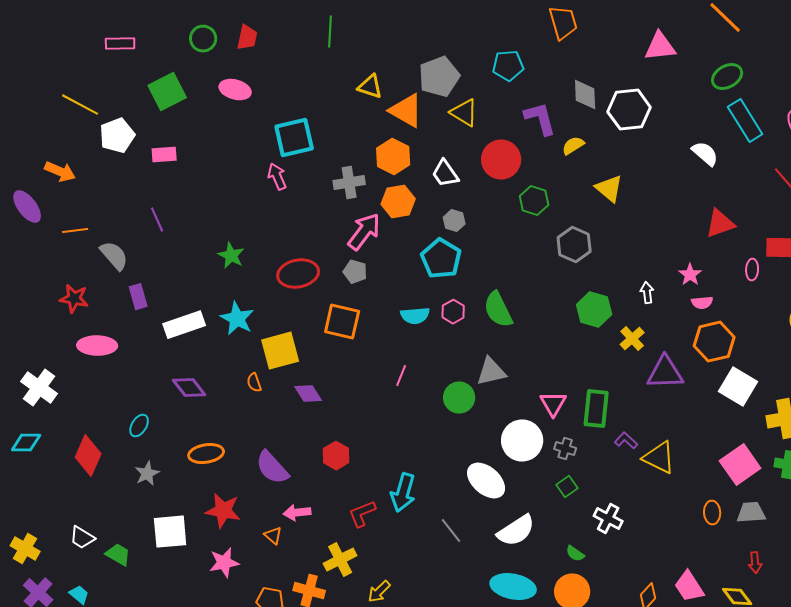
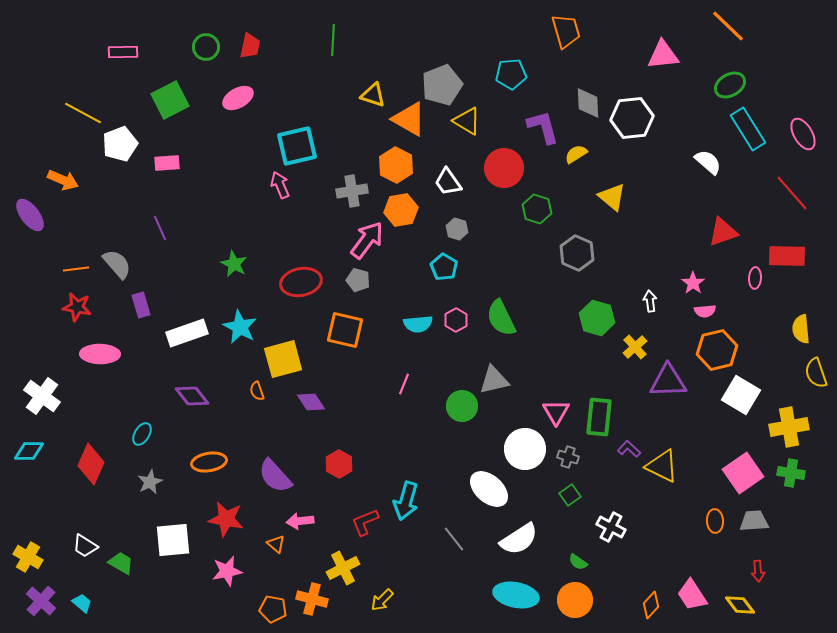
pink ellipse: (235, 90) -> (238, 98), turned -44
orange line: (75, 231) -> (76, 269), moved
cyan pentagon: (441, 259) -> (444, 267), size x0.7

